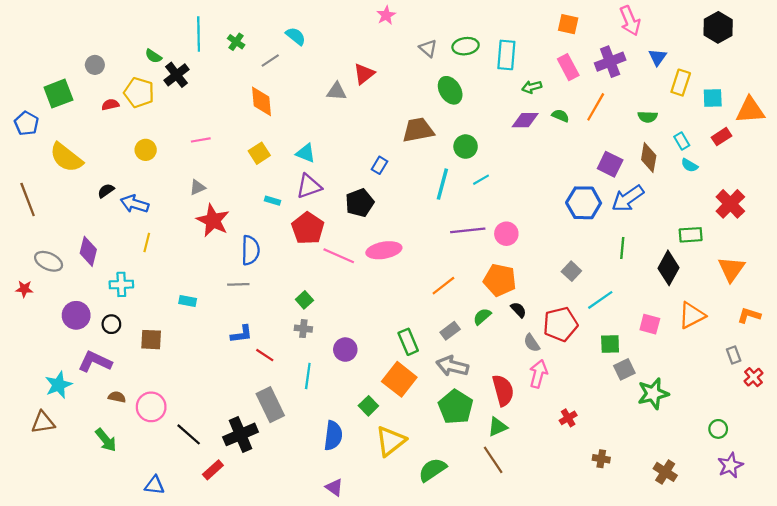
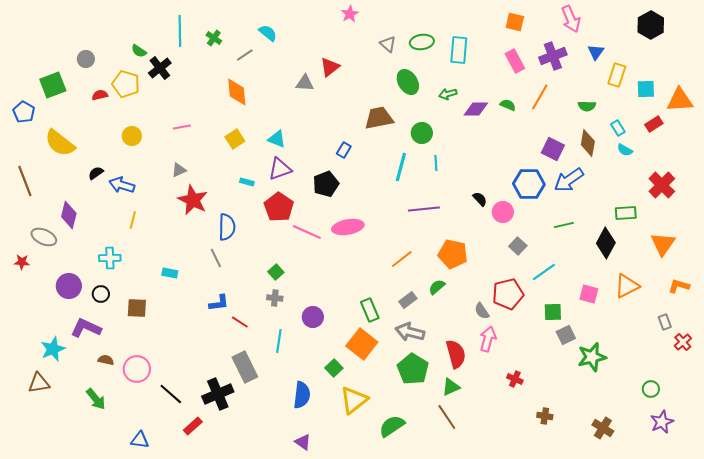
green arrow: (532, 87) -> (448, 94), moved
cyan line: (481, 180) -> (436, 163), turned -63
pink circle: (506, 234) -> (503, 212), moved
green line: (622, 248) -> (564, 225), turned 72
purple diamond: (88, 251) -> (69, 215), moved
gray line: (238, 284) -> (216, 258), turned 66
black semicircle: (519, 310) -> (480, 199), moved
red cross: (568, 418) -> (515, 379), turned -35

